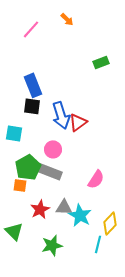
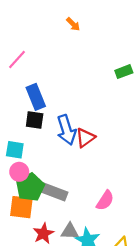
pink line: (31, 29) -> (17, 59), moved
green rectangle: (101, 62) -> (124, 72), moved
pink circle: (53, 149) -> (19, 172), moved
orange square: (20, 185) -> (21, 207), size x1.6

